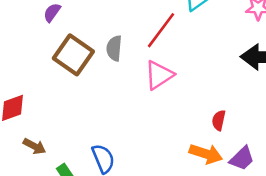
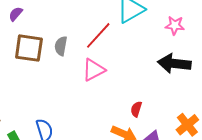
brown square: (73, 55) -> (29, 48), turned -32

